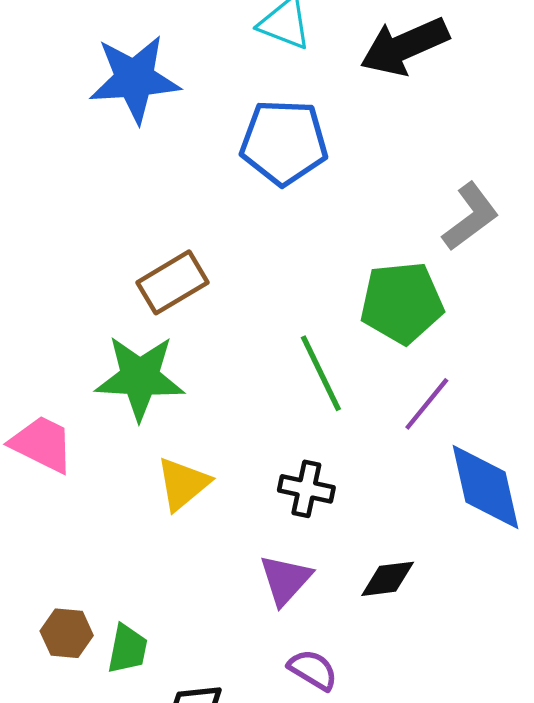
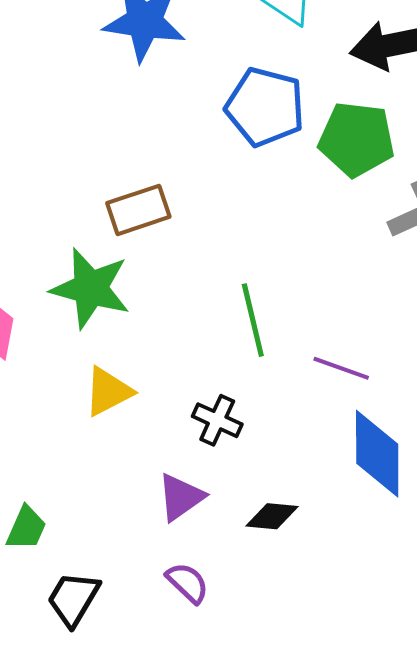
green pentagon: (402, 303) -> (357, 139), moved
purple line: (427, 404) -> (341, 368), turned 58

